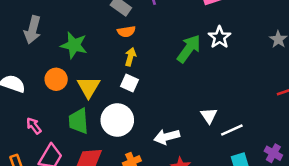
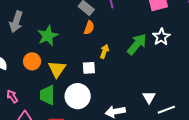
orange semicircle: (126, 32) -> (89, 28), turned -64
green star: (74, 45) -> (48, 36), turned 30
yellow arrow: (130, 57) -> (104, 51), moved
white square: (129, 83) -> (89, 68), turned -32

